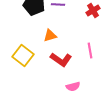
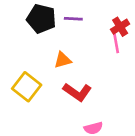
pink line: (90, 51) -> (116, 43), moved

